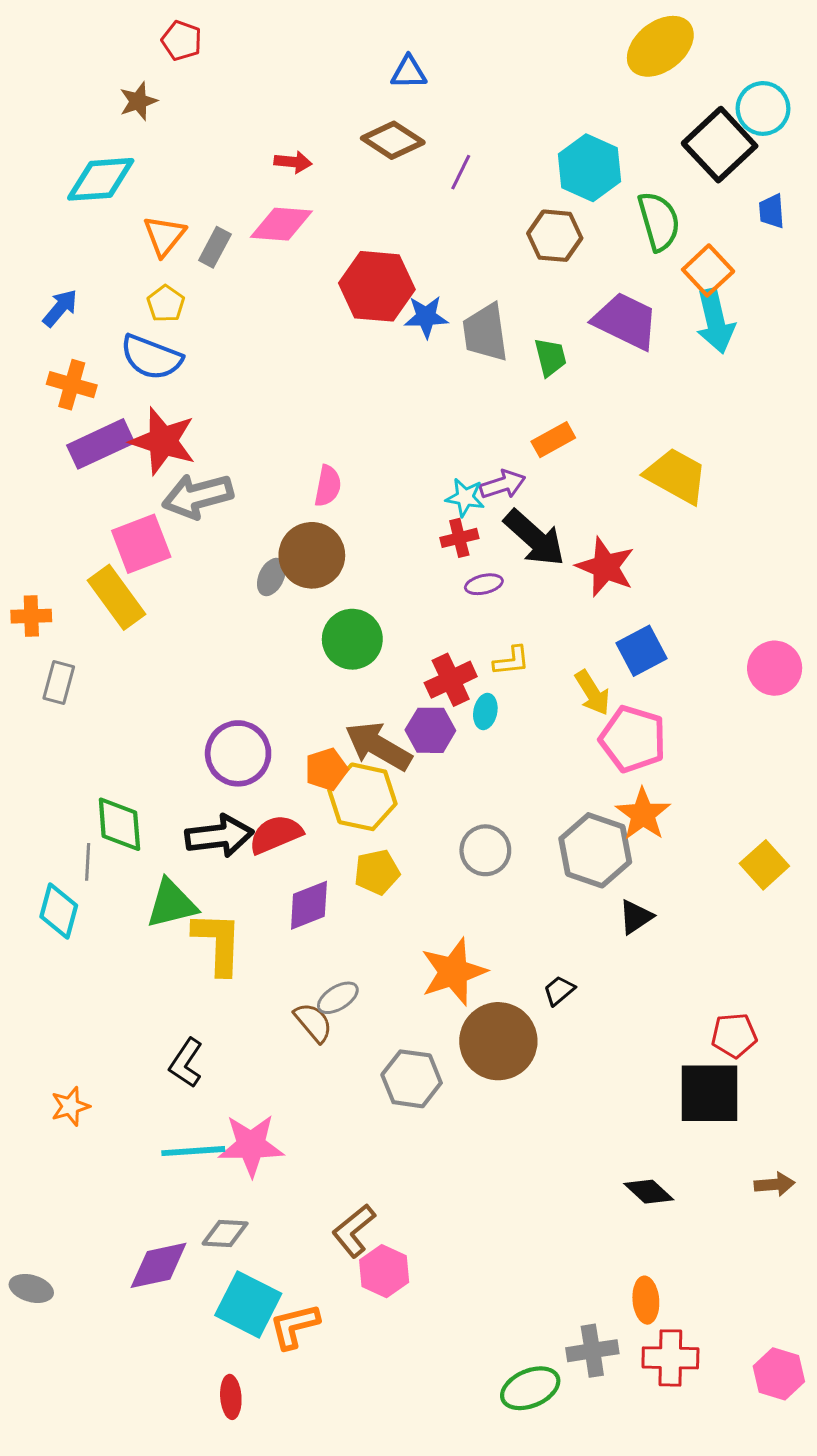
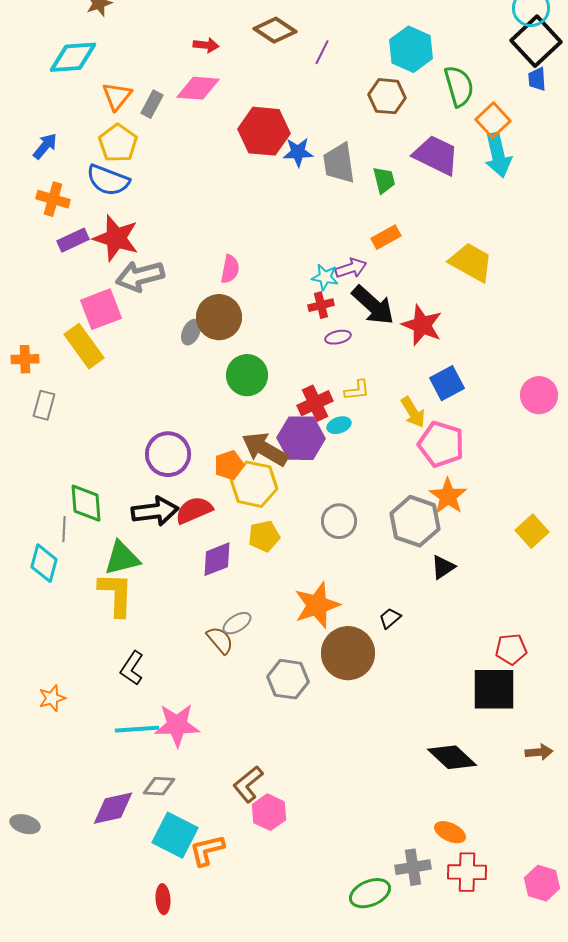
black square: (720, 145) -> (536, 41), moved
yellow pentagon: (166, 304) -> (118, 143), size x1.5
purple rectangle: (101, 444) -> (73, 240), size x0.7
cyan ellipse: (485, 711) -> (339, 425), turned 60
purple hexagon: (430, 730) -> (301, 438), size x1.4
yellow L-shape: (218, 943) -> (116, 594), moved
black diamond: (649, 1192) -> (452, 757), size x1.4
orange ellipse: (646, 1300) -> (450, 832), turned -60

